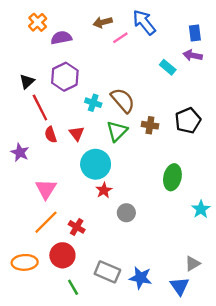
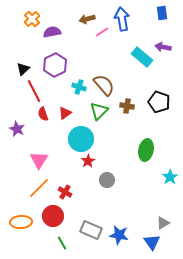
blue arrow: (144, 22) -> (122, 19), turned 30
blue rectangle: (195, 33) -> (162, 13), moved
cyan rectangle: (168, 67) -> (142, 57), size x1.5
black pentagon: (188, 120) -> (159, 102), turned -30
red triangle: (77, 133) -> (65, 113), turned 32

